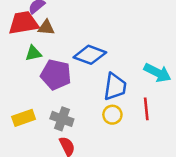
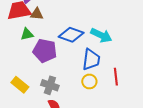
cyan arrow: (157, 73) -> (101, 35), moved
yellow rectangle: (24, 118) -> (20, 85), turned 60

